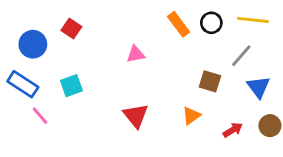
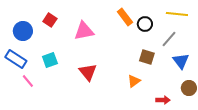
black circle: (211, 23) -> (145, 24), moved
pink triangle: (136, 54) -> (84, 31), moved, size x1.5
red triangle: (136, 116) -> (88, 72), moved
red arrow: (233, 130) -> (163, 100), moved, turned 32

